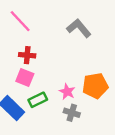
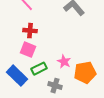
orange pentagon: (95, 86) -> (85, 73), moved
gray cross: (72, 113) -> (55, 86), moved

